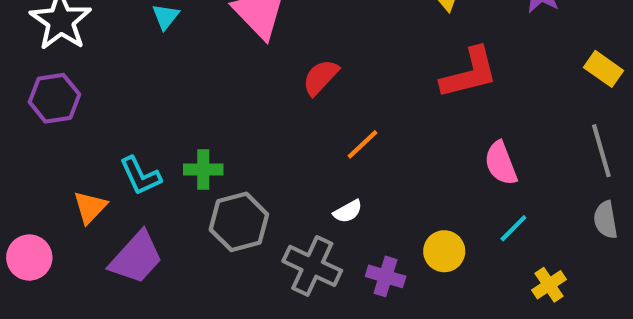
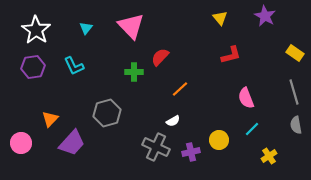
red L-shape: (469, 73) -> (231, 55), size x0.7
green cross: (203, 170) -> (134, 72), moved
cyan L-shape: (140, 176) -> (74, 66), moved
gray hexagon: (239, 222) -> (107, 113), moved
purple cross: (386, 276) -> (191, 152), turned -30

